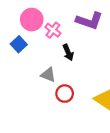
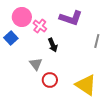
gray triangle: (48, 75) -> (36, 64), turned 32

